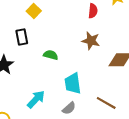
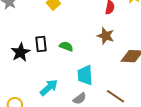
black rectangle: (22, 37) -> (41, 44), moved

